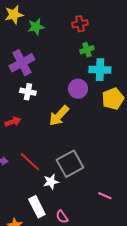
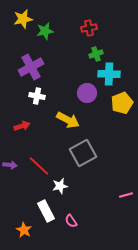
yellow arrow: (59, 116) -> (68, 120), turned -105
gray square: (70, 164) -> (83, 153), moved
pink line: (105, 196) -> (126, 195), moved, turned -40

